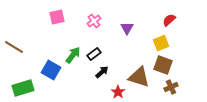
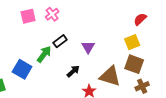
pink cross: (94, 21) -> (52, 14), moved
purple triangle: (127, 28) -> (88, 47), moved
black rectangle: (94, 54) -> (60, 41), moved

